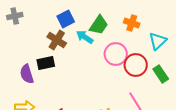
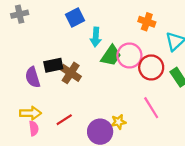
green trapezoid: (99, 25) -> (111, 55), moved
cyan arrow: (85, 37) -> (96, 37), turned -120
brown cross: (57, 40) -> (71, 73), moved

